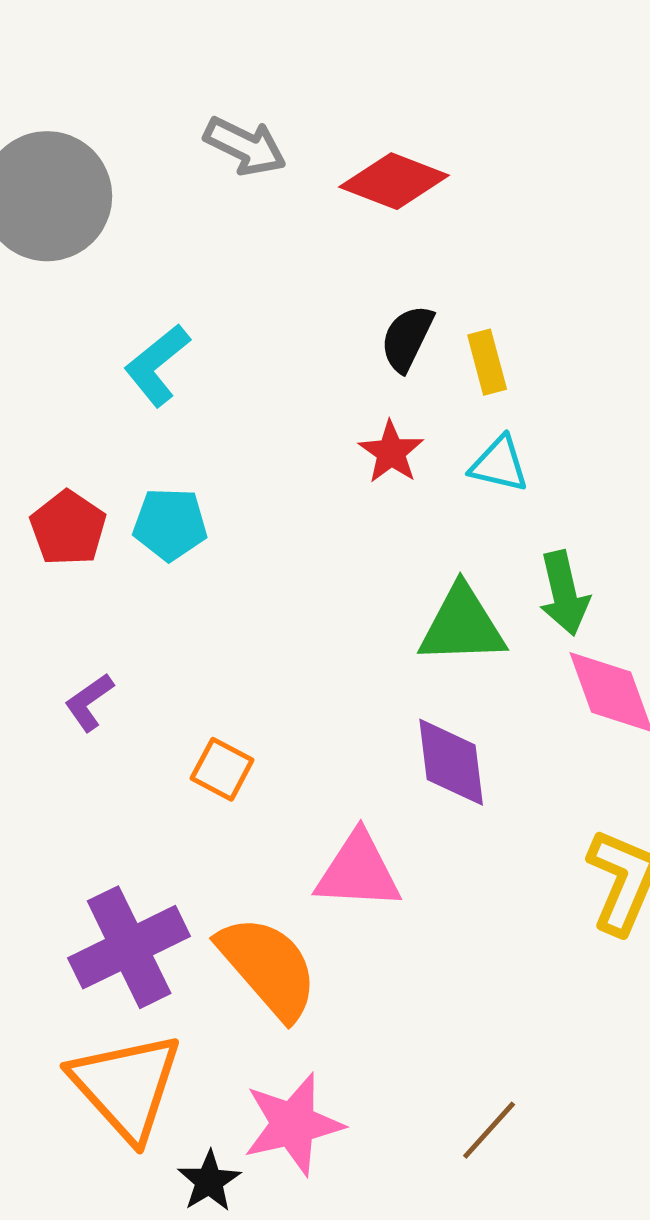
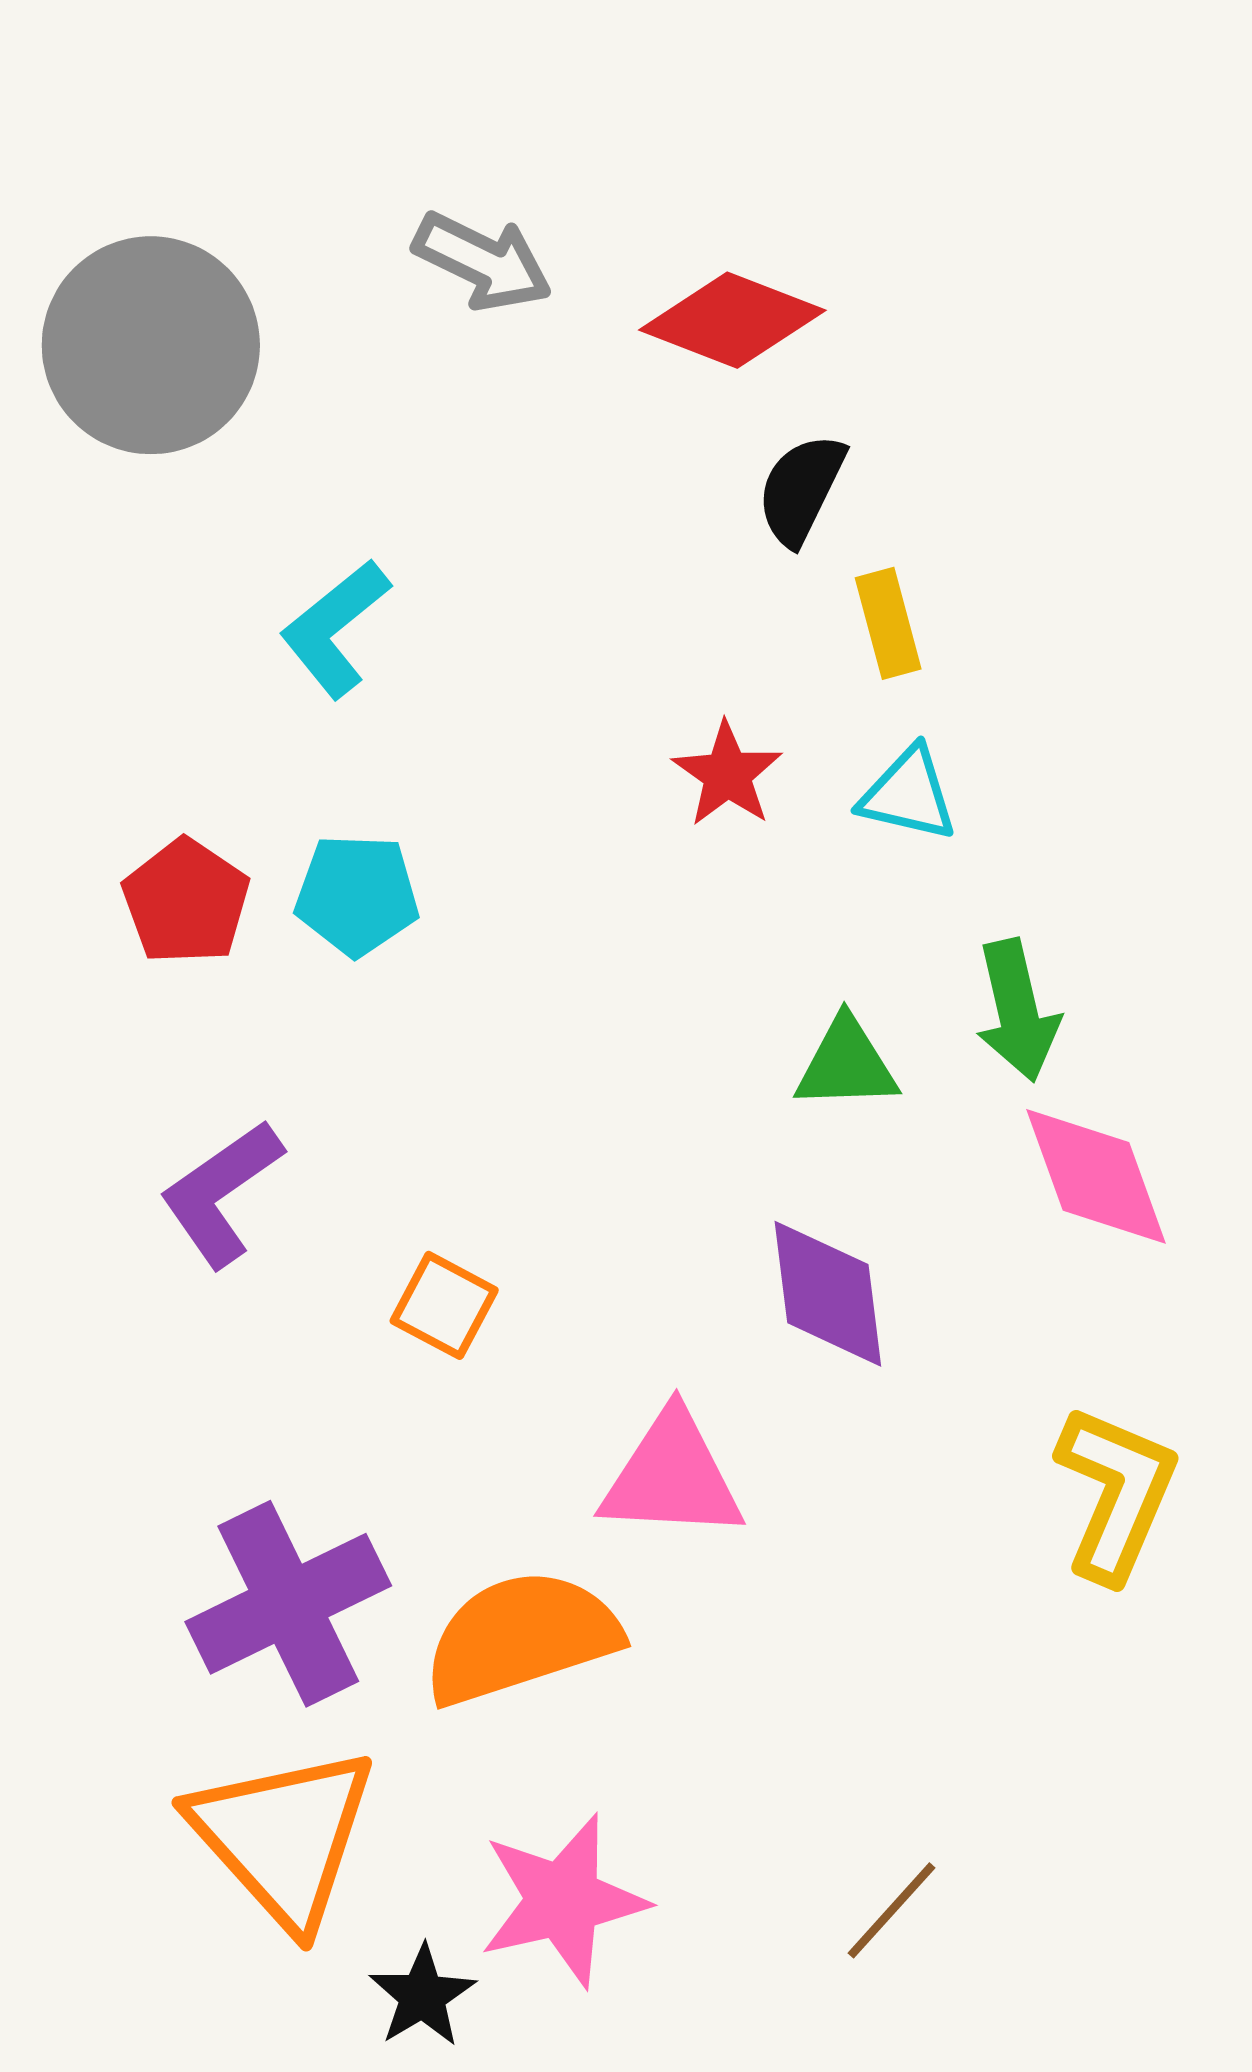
black semicircle: (407, 338) -> (801, 489), moved
green triangle: (462, 625) -> (846, 1064), size x0.7
purple L-shape: (89, 702) -> (221, 1193), size x1.5
orange semicircle: (268, 967) -> (521, 1637), turned -67

